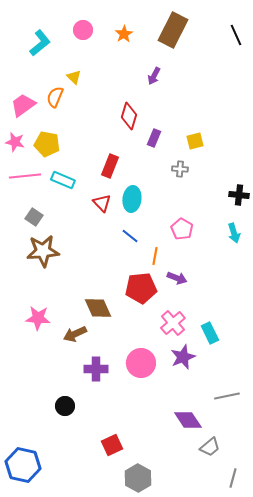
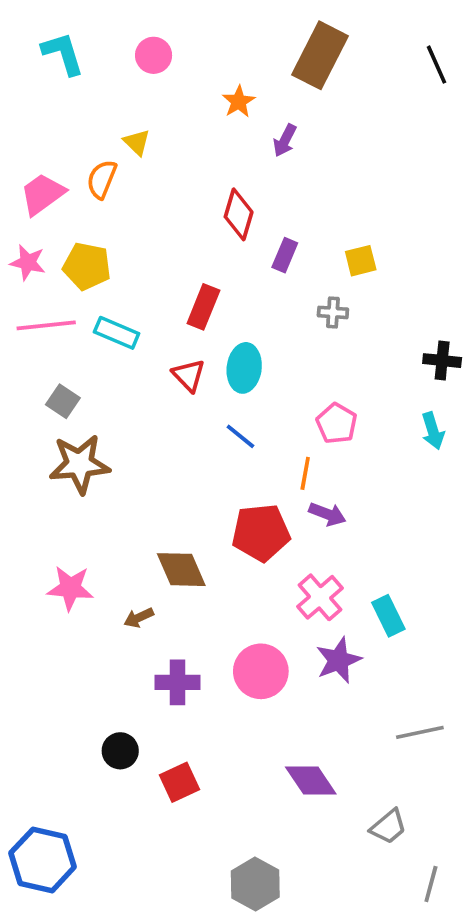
orange star: (124, 34) -> (239, 102), moved
cyan L-shape: (40, 43) -> (63, 53), moved, turned -68
orange line: (155, 256) -> (305, 473), moved
brown arrow: (75, 334) -> (139, 618), size x0.7
purple diamond: (188, 420) -> (311, 780), moved
red square: (112, 445) -> (179, 782), moved

